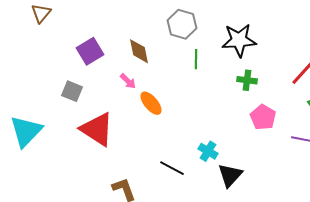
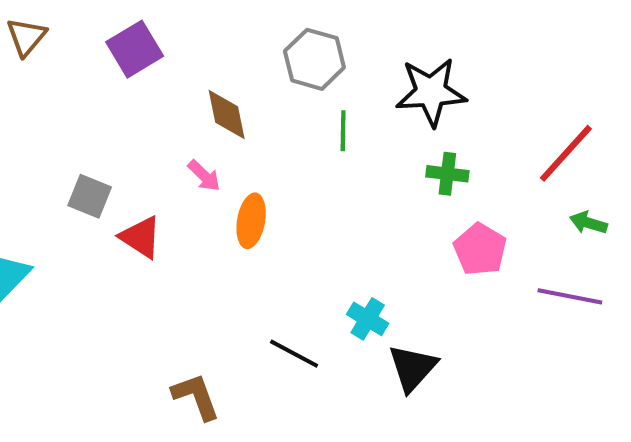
purple square: (90, 51) -> (135, 49), moved
orange ellipse: (151, 103) -> (251, 221), turned 50
red triangle: (97, 129) -> (141, 237), moved, size x0.6

